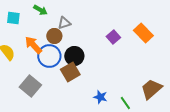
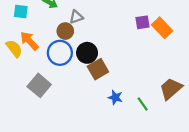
purple square: (113, 37) -> (143, 22), moved, turned 32
orange arrow: (33, 45) -> (29, 41), moved
brown square: (70, 72) -> (98, 69), moved

